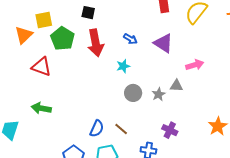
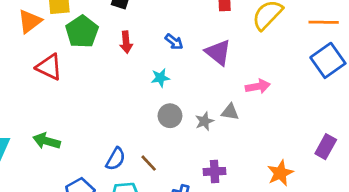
red arrow: (96, 43) -> (126, 42), size x0.6
green arrow: (41, 108) -> (47, 141), moved
purple cross: (170, 130) -> (215, 171), turned -35

